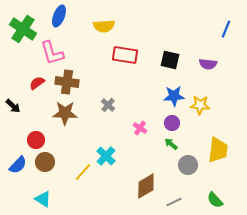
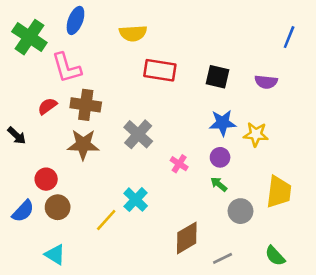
gray cross: (108, 105) -> (138, 134), size x1.6

